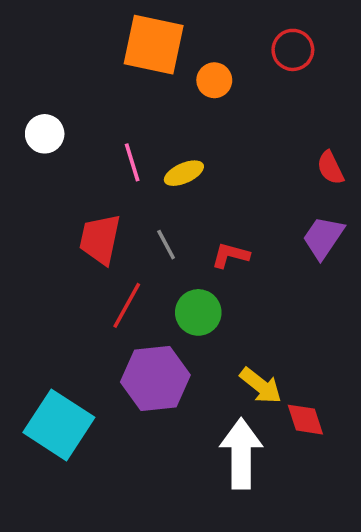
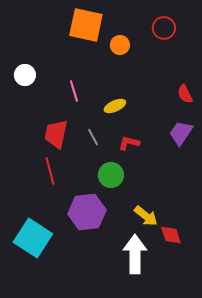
yellow ellipse: (184, 173) -> (115, 106), moved
red line: (127, 305) -> (50, 171), moved, turned -44

